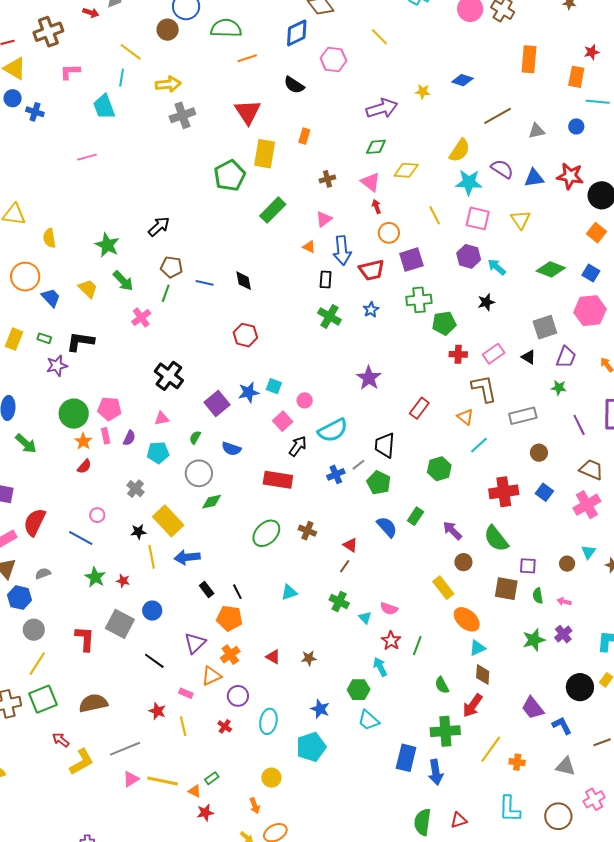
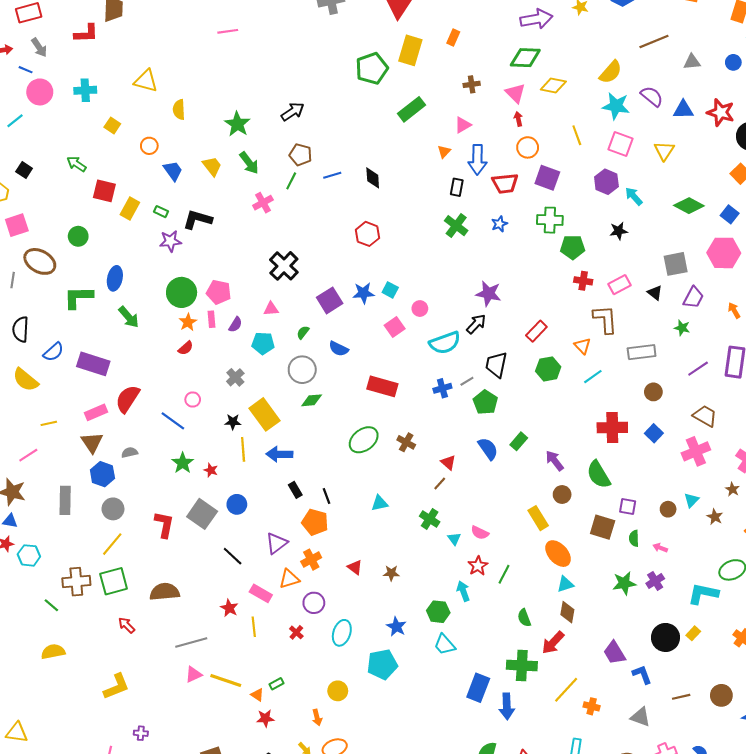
green diamond: (376, 147) -> (525, 58), size x1.4
orange triangle: (309, 247) -> (444, 152), turned 40
purple square: (411, 260) -> (547, 178), turned 30
orange circle: (25, 277) -> (149, 146), size x0.6
blue line: (205, 283) -> (332, 175), turned -36
purple star: (369, 378) -> (489, 294), turned -30
purple line: (579, 425) -> (698, 369), turned 75
black arrow: (298, 446) -> (476, 324), moved
green hexagon: (439, 469) -> (548, 369), moved
pink rectangle: (186, 693) -> (261, 593), size x1.5
yellow L-shape: (81, 762) -> (116, 687), moved

